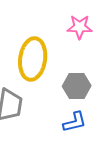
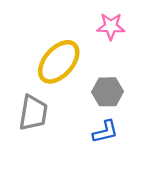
yellow ellipse: (33, 59) -> (59, 62), turned 33

